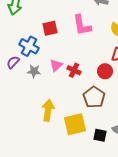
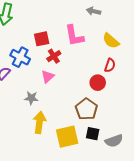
red cross: (74, 70) -> (54, 56), moved, turned 32
gray star: (34, 71) -> (31, 98), moved
black square: (100, 135) -> (93, 134), moved

